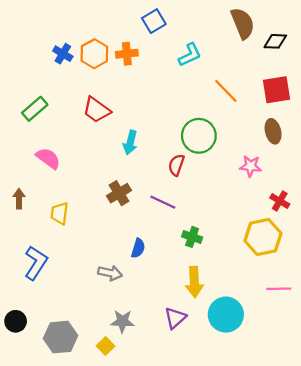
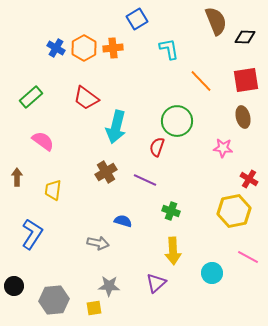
cyan L-shape: (190, 55) -> (169, 49), turned -75
cyan arrow: (130, 143) -> (116, 127), size x1.5
blue semicircle: (138, 248) -> (123, 221), turned -90
pink line: (279, 289) -> (248, 257), turned 30
cyan circle: (226, 315) -> (212, 273), moved, size x0.7
yellow square: (106, 346) -> (94, 308), turned 35

